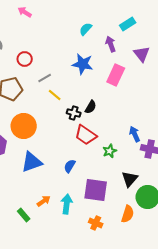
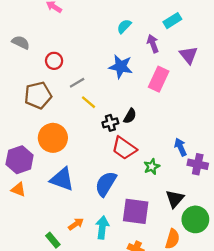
black cross: (74, 113) -> (110, 123), turned -32
blue triangle: (32, 162) -> (62, 179), turned 40
blue semicircle: (70, 166) -> (106, 184), size x1.6

